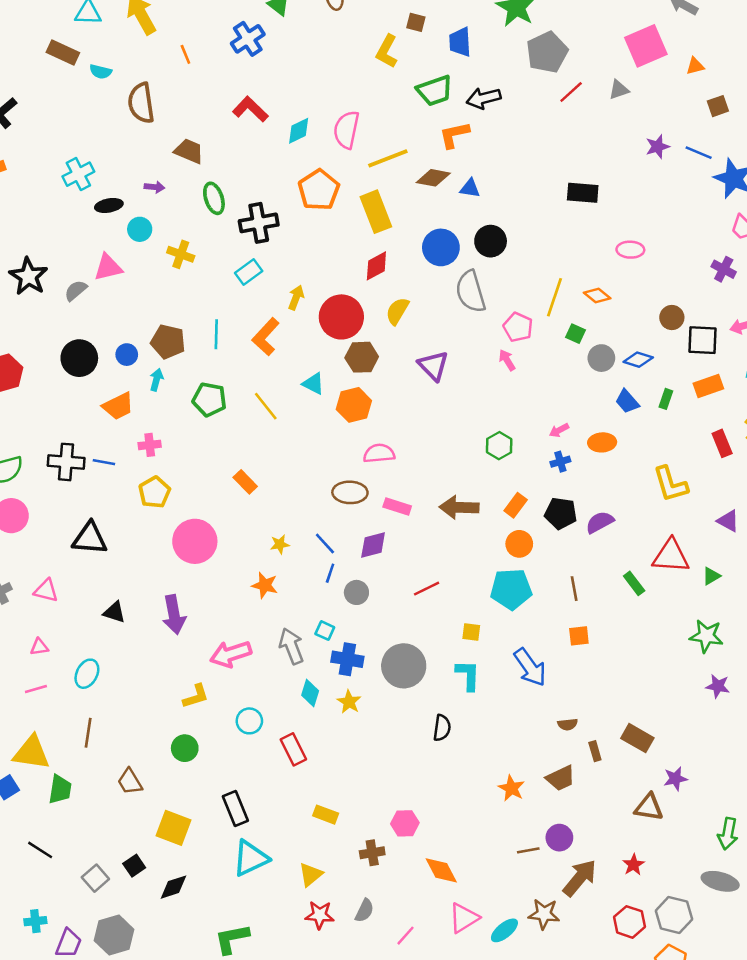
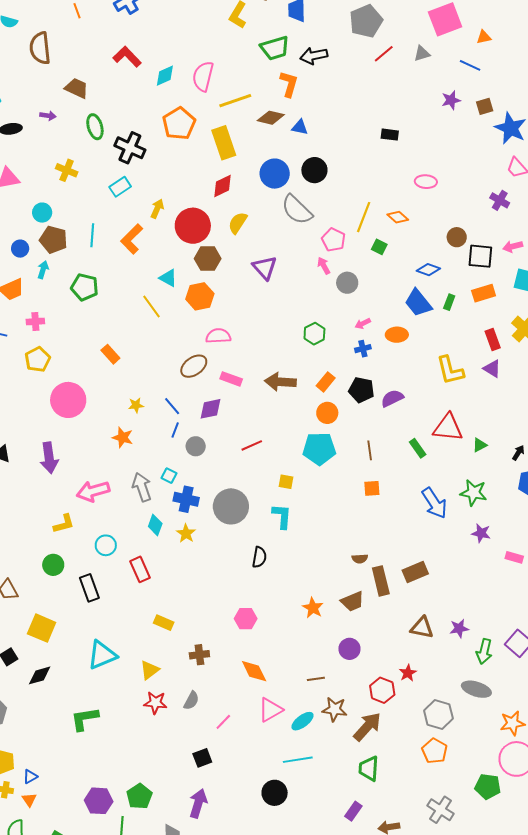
brown square: (718, 106) -> (485, 106), moved
orange L-shape: (454, 135) -> (289, 84), turned 116
blue line: (699, 153) -> (470, 65), moved
black rectangle: (583, 193) -> (390, 135), size x0.7
black cross: (259, 223) -> (130, 148), turned 32
cyan circle: (140, 229) -> (42, 213), moved
gray semicircle: (471, 292) -> (297, 210), turned -32
gray circle: (601, 358) -> (347, 283), moved
blue trapezoid: (627, 401) -> (418, 303), size x1.4
yellow line: (266, 406) -> (152, 307), moved
brown ellipse: (350, 492) -> (194, 366), turned -40
purple triangle: (728, 521) -> (492, 369), moved
blue arrow: (530, 667) -> (434, 503), moved
brown rectangle: (637, 738) -> (415, 572), turned -55
brown rectangle: (595, 751) -> (381, 581), size x1.8
purple star: (675, 779) -> (459, 628), moved
black rectangle: (235, 809) -> (89, 588), moved
pink hexagon: (405, 823) -> (246, 619), moved
brown line: (528, 850) -> (316, 679), moved
brown arrow: (580, 878) -> (367, 727), moved
red hexagon: (629, 922) -> (382, 690), moved

